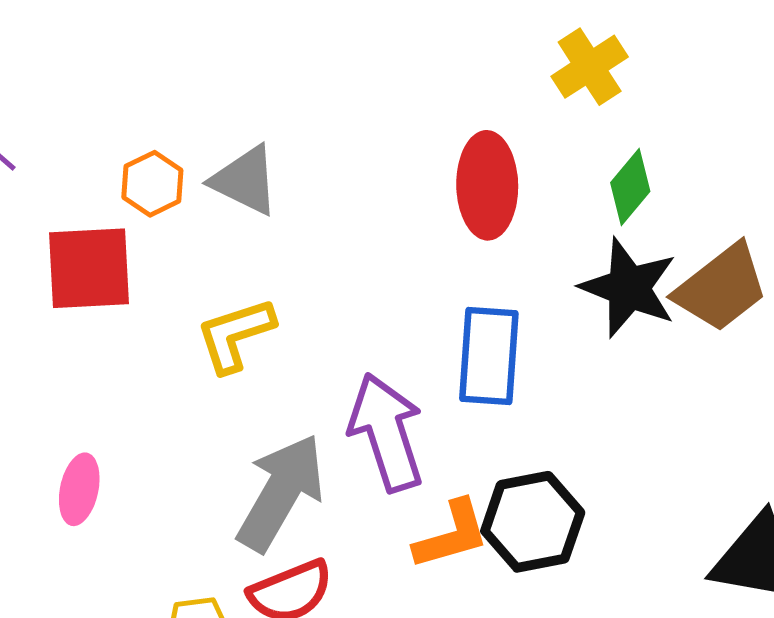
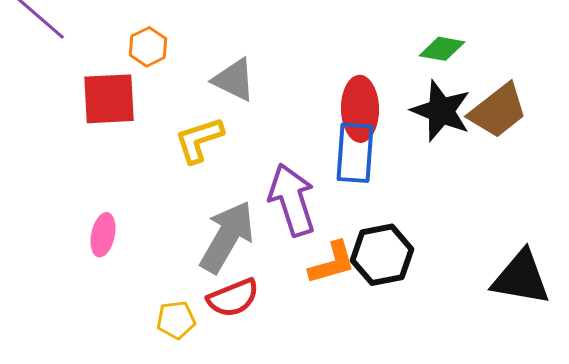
gray triangle: (245, 180) -> (234, 80), moved
red ellipse: (487, 185) -> (360, 109), moved
green diamond: (630, 187) -> (442, 49), turned 60

